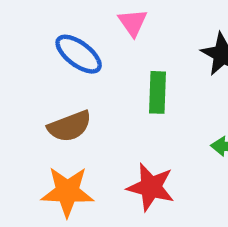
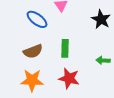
green rectangle: (158, 92) -> (65, 48), moved

